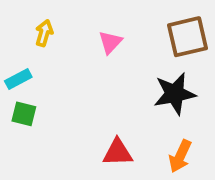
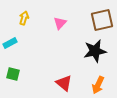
green square: (24, 114) -> (13, 74), moved
red triangle: (118, 152) -> (64, 83), turned 42

